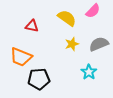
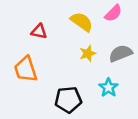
orange trapezoid: (21, 57) -> (26, 69), turned 50
black pentagon: (39, 79) -> (68, 100), moved

